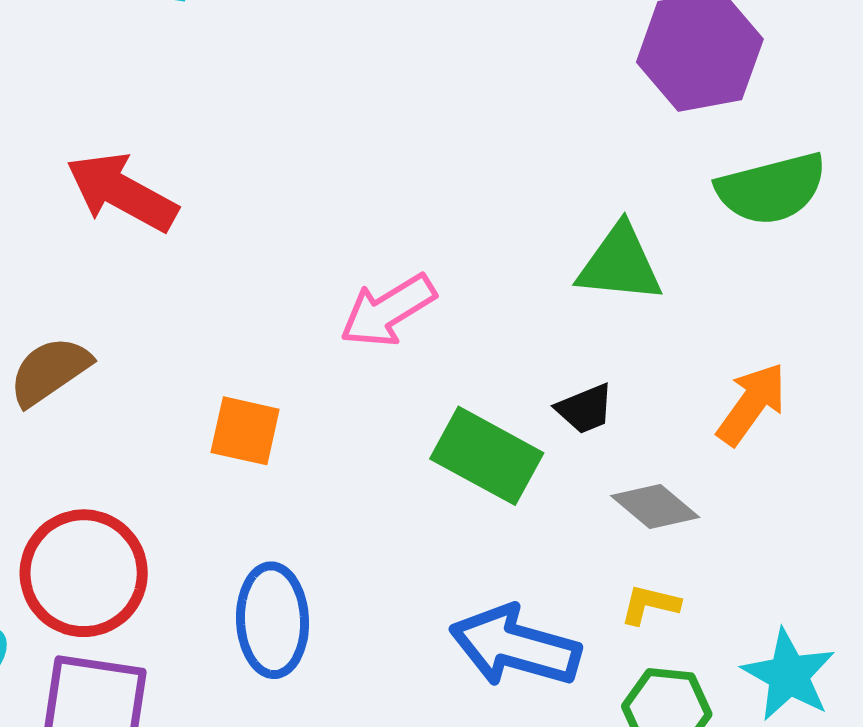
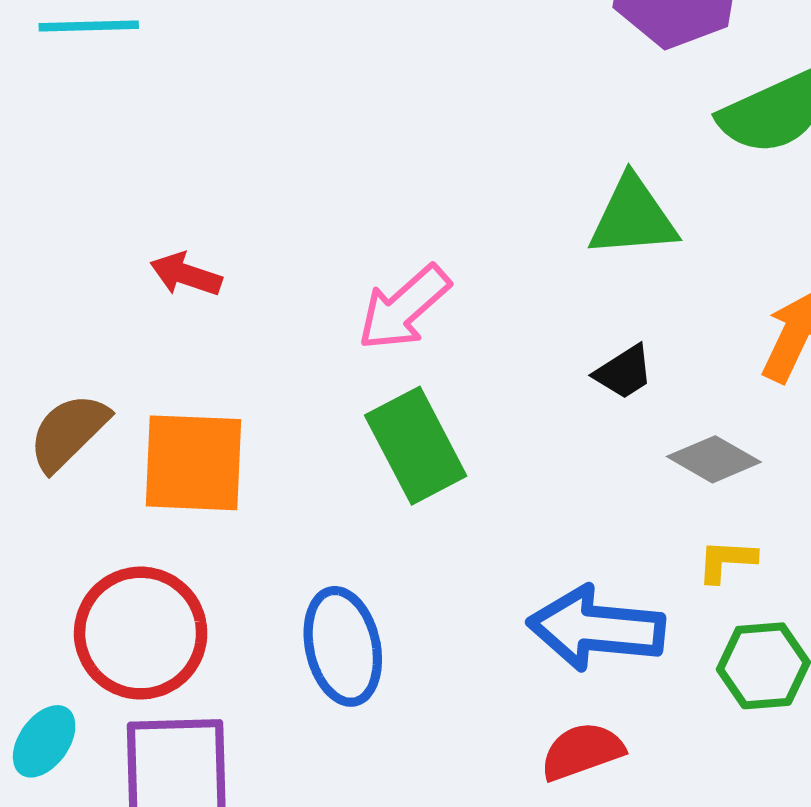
red arrow: (122, 192) -> (186, 274), moved, size x0.6
orange square: (245, 431) -> (194, 463), moved, size x1.5
green rectangle: (487, 456) -> (416, 446), moved, turned 44

